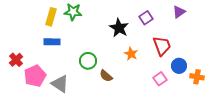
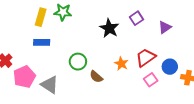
purple triangle: (179, 12) -> (165, 27), moved
red trapezoid: (162, 46) -> (146, 58), moved, turned -105
orange star: (131, 54) -> (121, 64), moved

